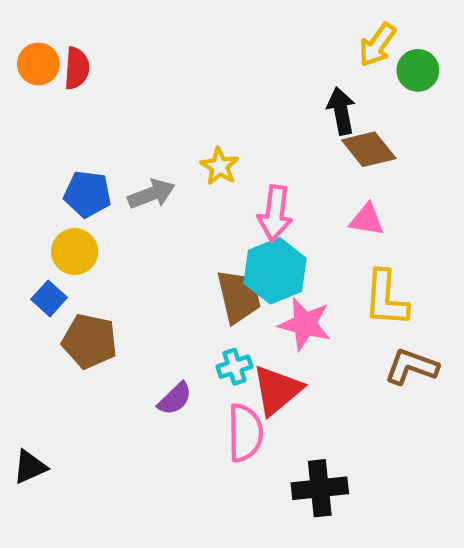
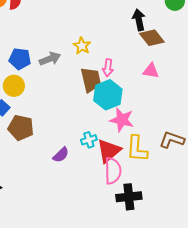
pink arrow: (275, 213) -> (108, 68), size x0.7
brown trapezoid: (239, 296) -> (91, 80), moved
yellow L-shape: (386, 298) -> (137, 149), moved
pink semicircle: (245, 433) -> (113, 171), moved

